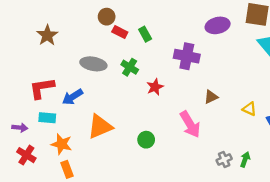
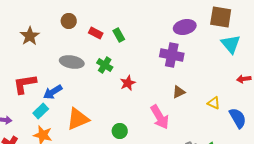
brown circle: (107, 17) -> (69, 21), moved
purple cross: (187, 56) -> (172, 55), moved
cyan rectangle: (47, 118) -> (41, 111), moved, turned -49

